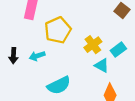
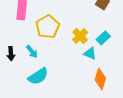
cyan arrow: (37, 56) -> (32, 52), turned -104
cyan semicircle: (59, 85) -> (38, 76), moved

